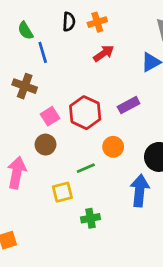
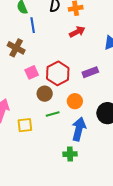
brown circle: (45, 145) -> (45, 94), moved
blue arrow: (140, 191) -> (79, 129), moved
yellow square: (62, 192) -> (25, 125), moved
green cross: (90, 218) -> (70, 154), moved

